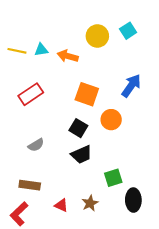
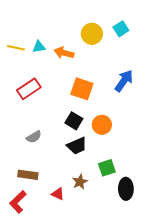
orange circle: (111, 120) -> (102, 125), moved
brown star: (90, 203) -> (80, 182), moved

